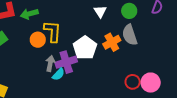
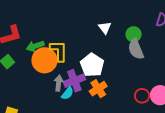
green circle: (129, 11) -> (134, 34), moved
green arrow: (29, 14) -> (35, 46), moved
orange circle: (38, 40) -> (44, 60), size x1.6
orange cross: (112, 42) -> (98, 89), moved

